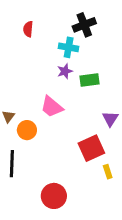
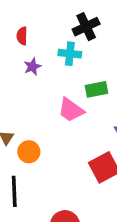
purple star: (65, 71) -> (32, 67), moved
pink trapezoid: (52, 107) -> (71, 110), moved

